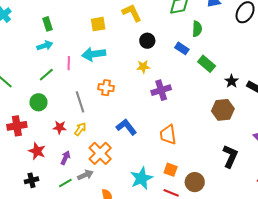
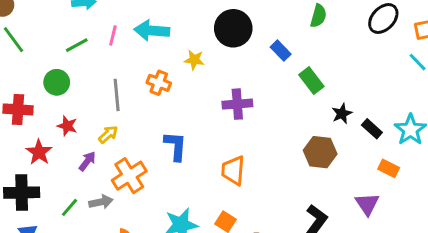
green semicircle: (197, 29) -> (318, 16), moved
black circle: (147, 41) -> (233, 28), size x1.6
yellow star: (143, 67) -> (194, 60), moved
red star: (60, 127) -> (67, 126), moved
blue L-shape: (126, 127) -> (176, 146), turned 30
purple arrow: (65, 158) -> (87, 161), moved
black cross: (31, 180) -> (22, 193), size x1.6
green line: (65, 183) -> (70, 207), turned -32

